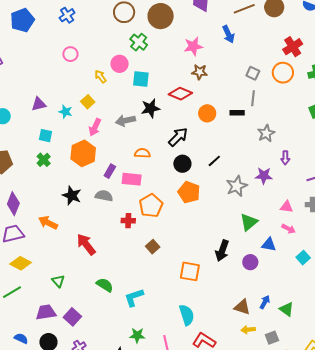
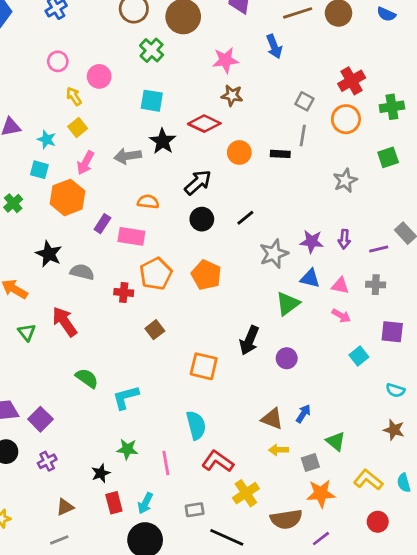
red cross: (293, 47) -> (352, 81), moved
pink circle: (120, 64) -> (99, 76), moved
orange circle: (283, 73) -> (346, 119), moved
yellow arrow: (101, 77) -> (74, 96), moved
black star: (151, 108) -> (163, 141), turned -30
gray star: (266, 133) -> (345, 181), moved
cyan square: (45, 136) -> (39, 170), moved
purple arrow: (285, 158) -> (344, 239), moved
orange pentagon: (189, 192) -> (206, 275), moved
gray semicircle: (104, 196) -> (82, 272), moved
blue triangle: (269, 245) -> (310, 278), moved
green triangle: (58, 281) -> (27, 332), moved
green triangle: (287, 309) -> (336, 441), moved

